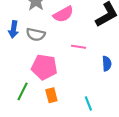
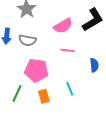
pink semicircle: (63, 14) -> (63, 26), moved
cyan line: (88, 103) -> (70, 89), moved

